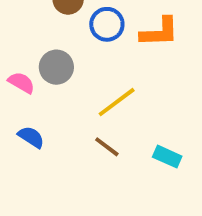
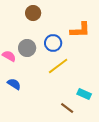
blue circle: (107, 24) -> (53, 43), moved
brown line: (107, 147) -> (67, 108), moved

